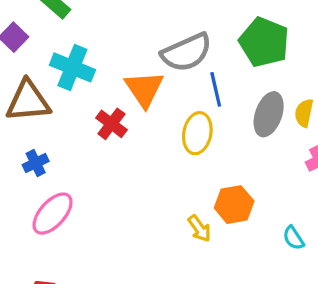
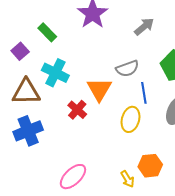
gray semicircle: (186, 52) -> (127, 68), size x0.7
blue cross: (36, 163) -> (28, 131), size x1.8
pink ellipse: (53, 214) -> (73, 177), moved

